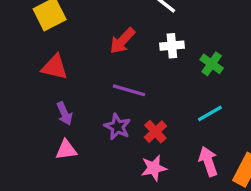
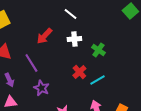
purple line: (129, 90) -> (31, 63), moved, turned 42
red cross: (155, 132) -> (79, 72), moved

